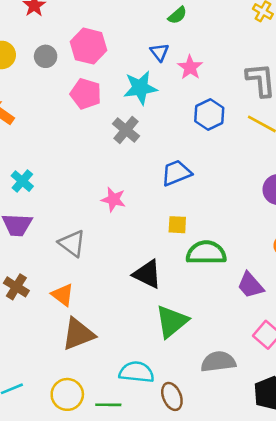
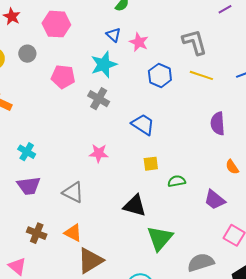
pink hexagon: (89, 46) -> (56, 24), moved
blue trapezoid: (176, 173) -> (143, 124), turned 65
green semicircle: (206, 253) -> (177, 181), size x0.6

